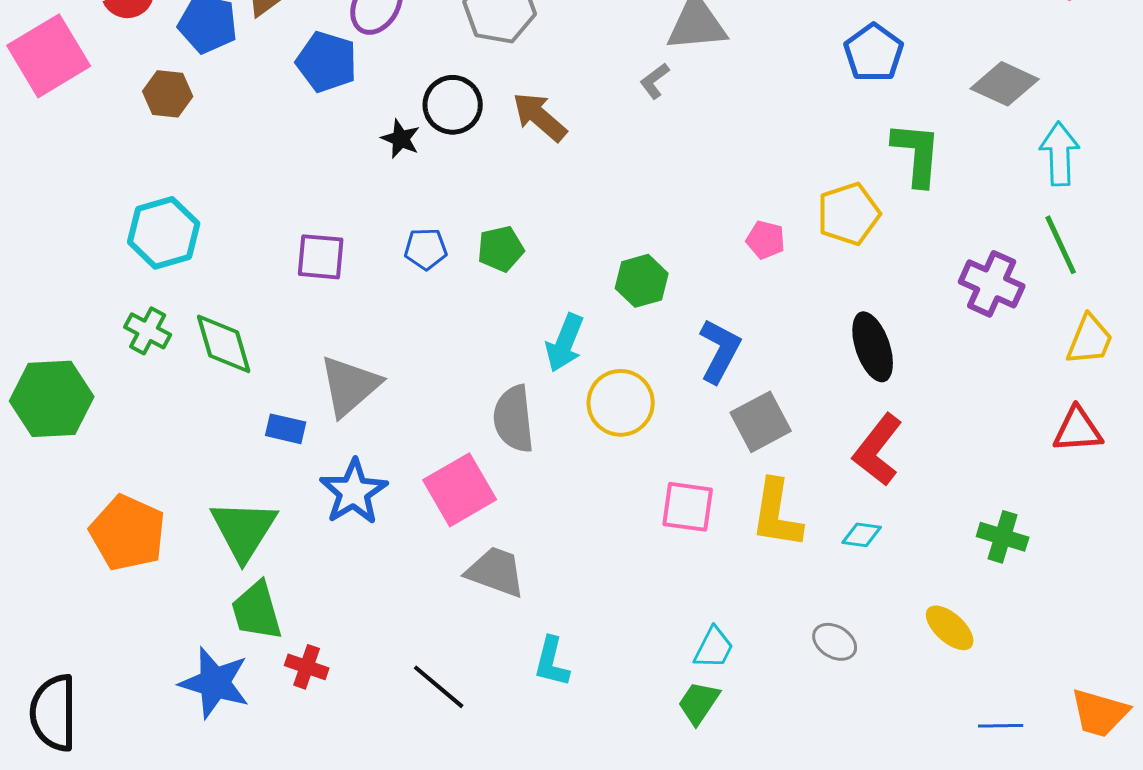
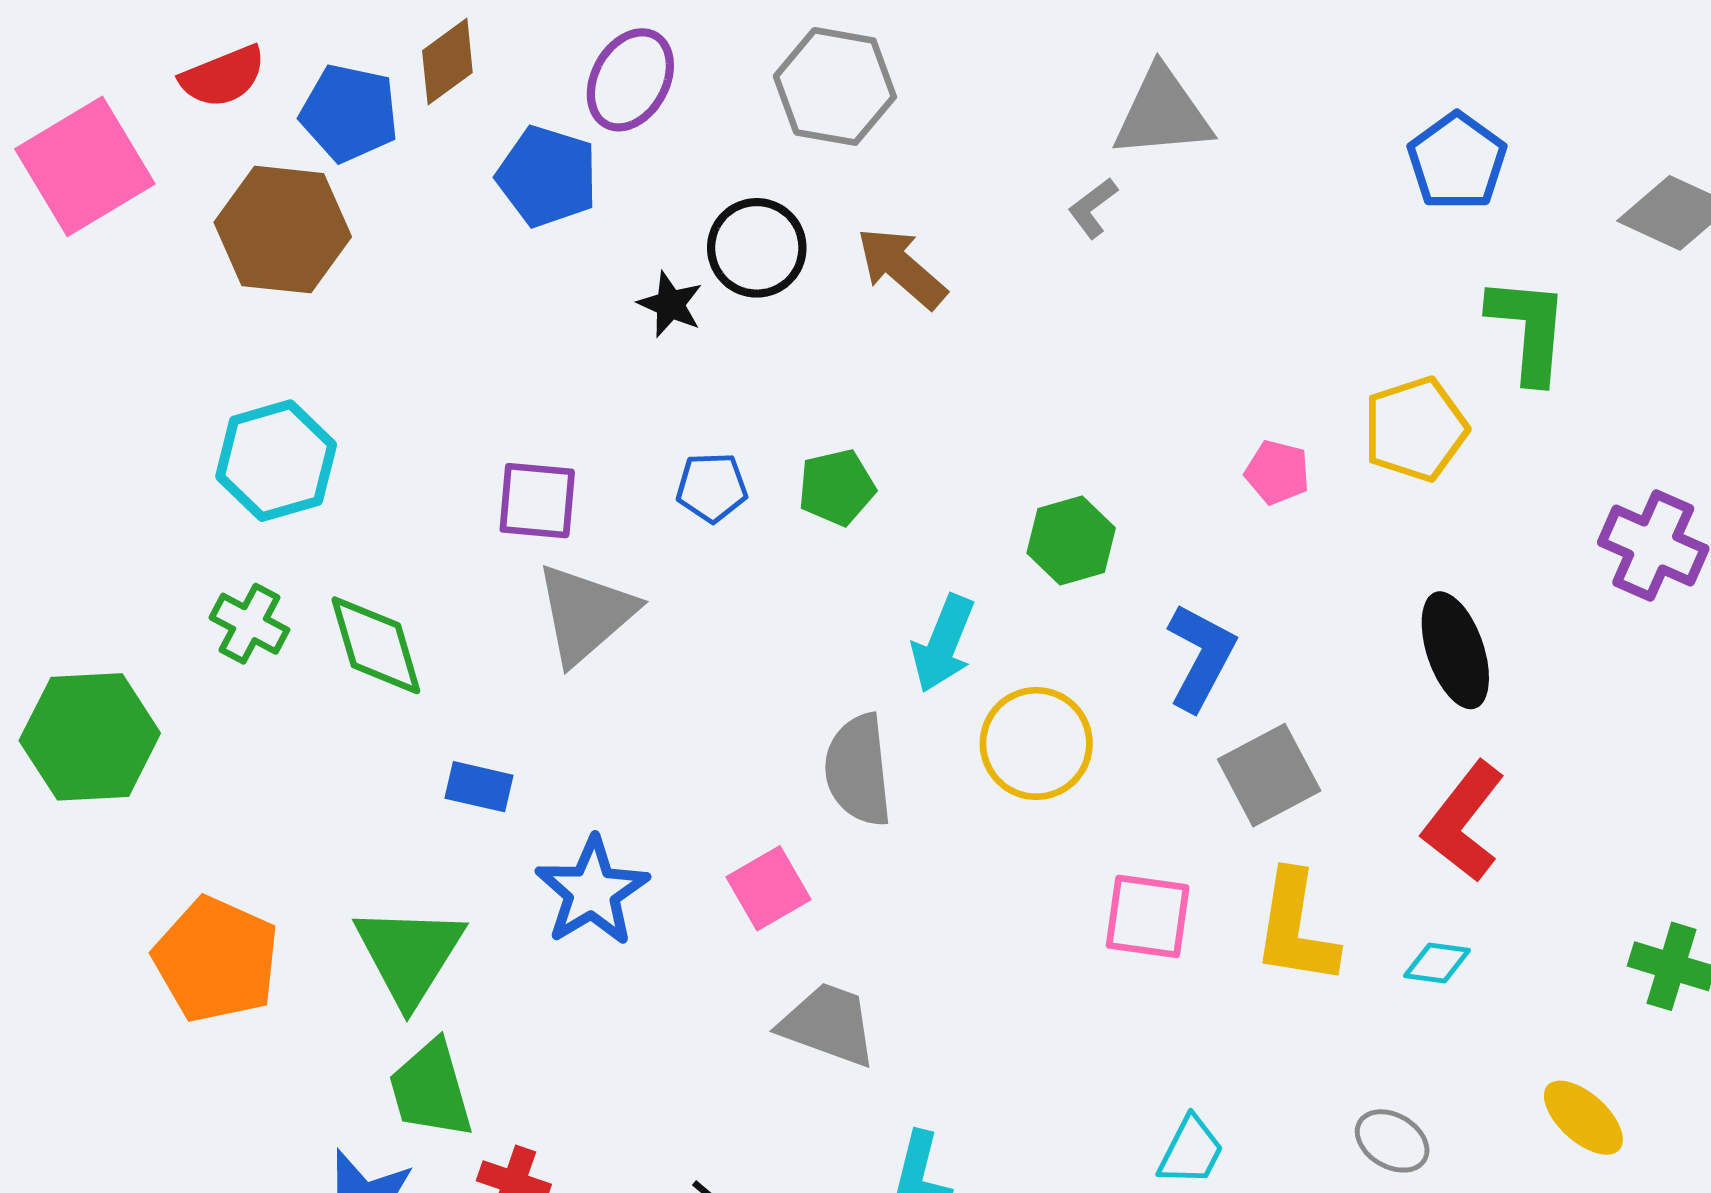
brown hexagon: (168, 94) -> (283, 230), size x1.6
gray triangle: (350, 386) -> (585, 614), moved
pink square: (460, 490) -> (768, 888), size x0.7

